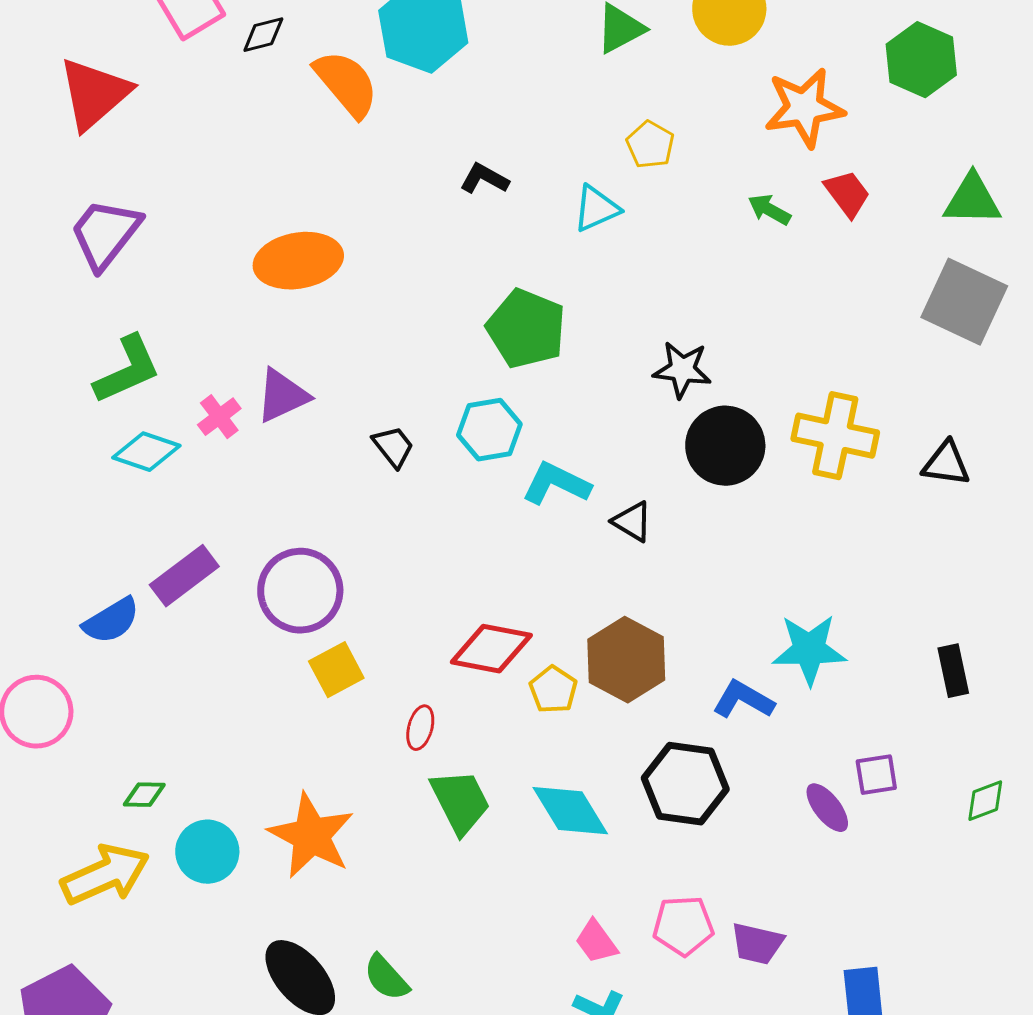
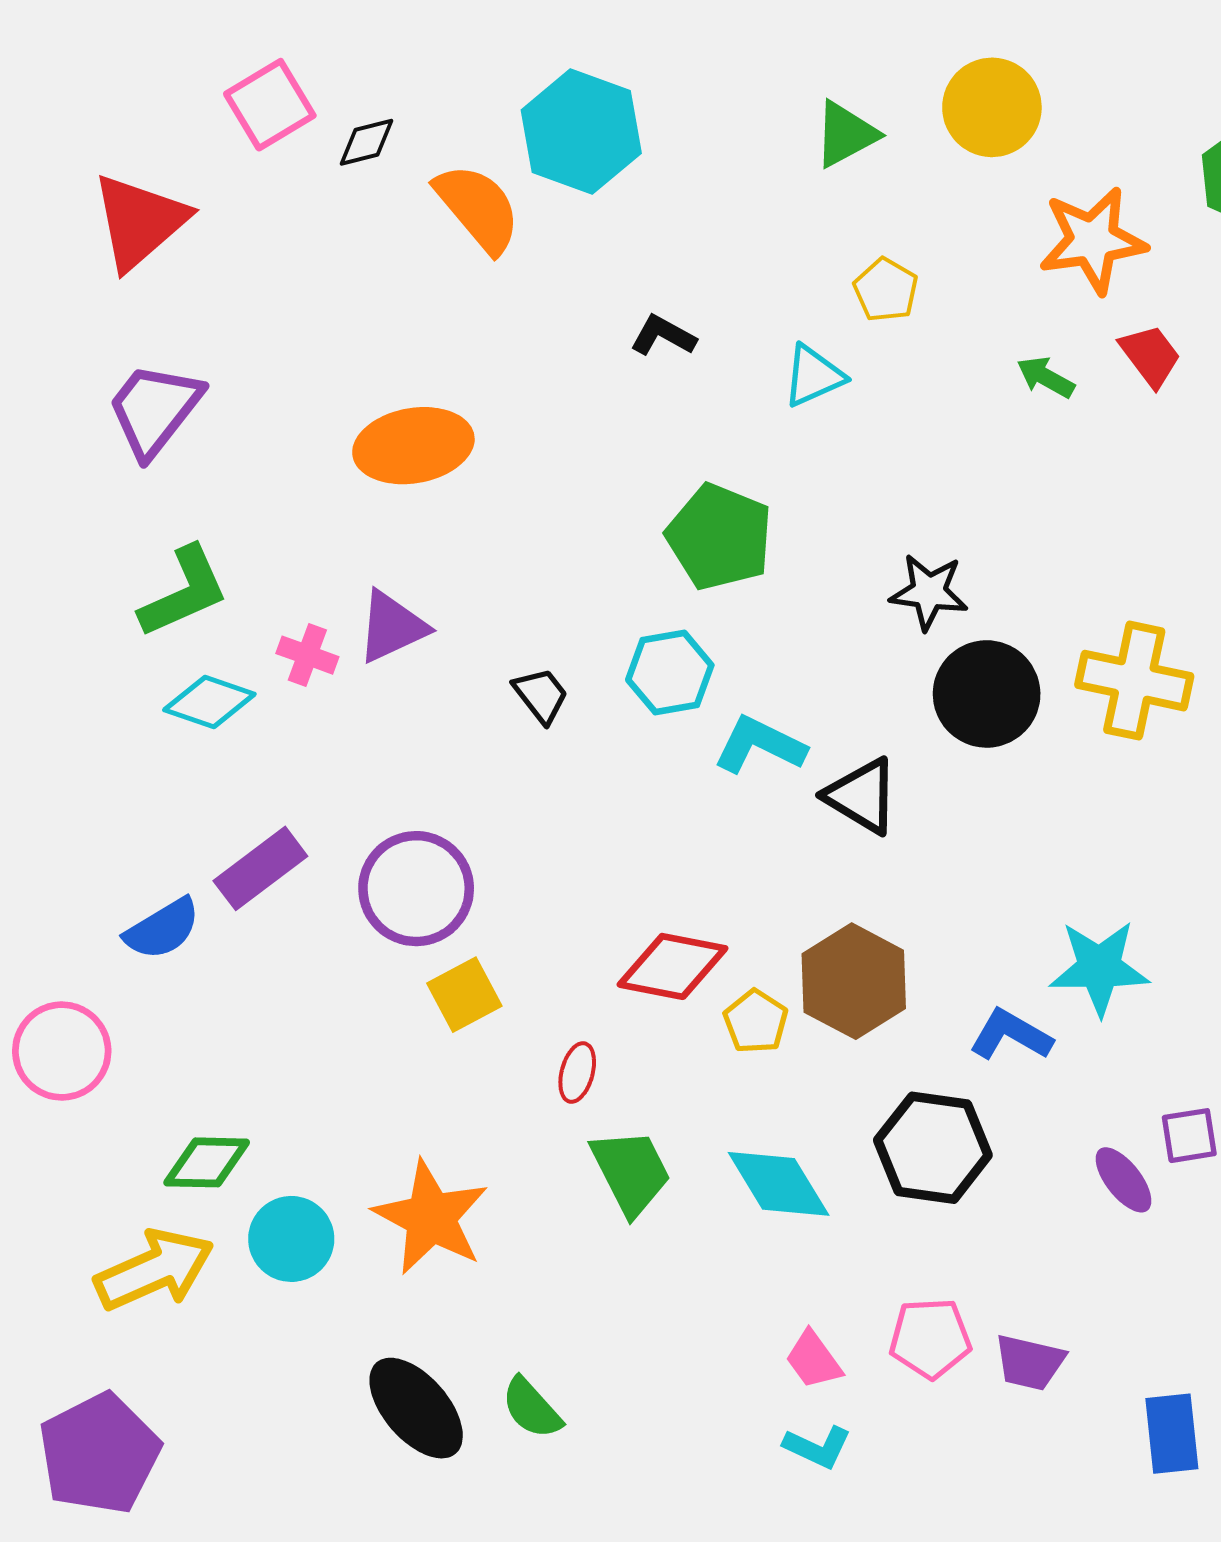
pink cross: (219, 417) -> (307, 655), turned -33
black triangle: (632, 522) -> (862, 796), size x1.4
green diamond: (144, 795) -> (207, 1162), size x1.5

